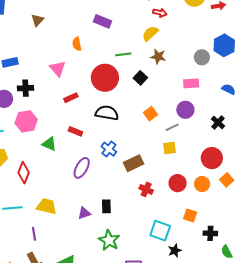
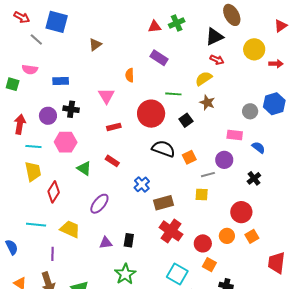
blue semicircle: (229, 89) -> (258, 147), moved
black semicircle: (107, 113) -> (163, 149), moved
purple ellipse: (82, 168) -> (99, 204), moved
red circle: (178, 183) -> (203, 243), moved
red cross: (146, 189) -> (171, 231), size x1.6

